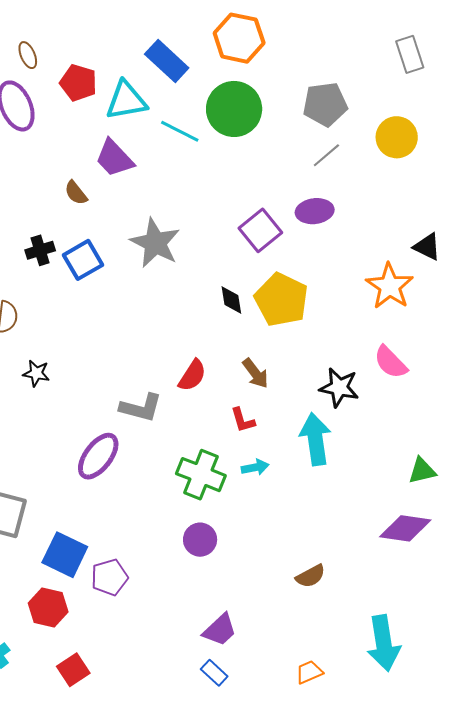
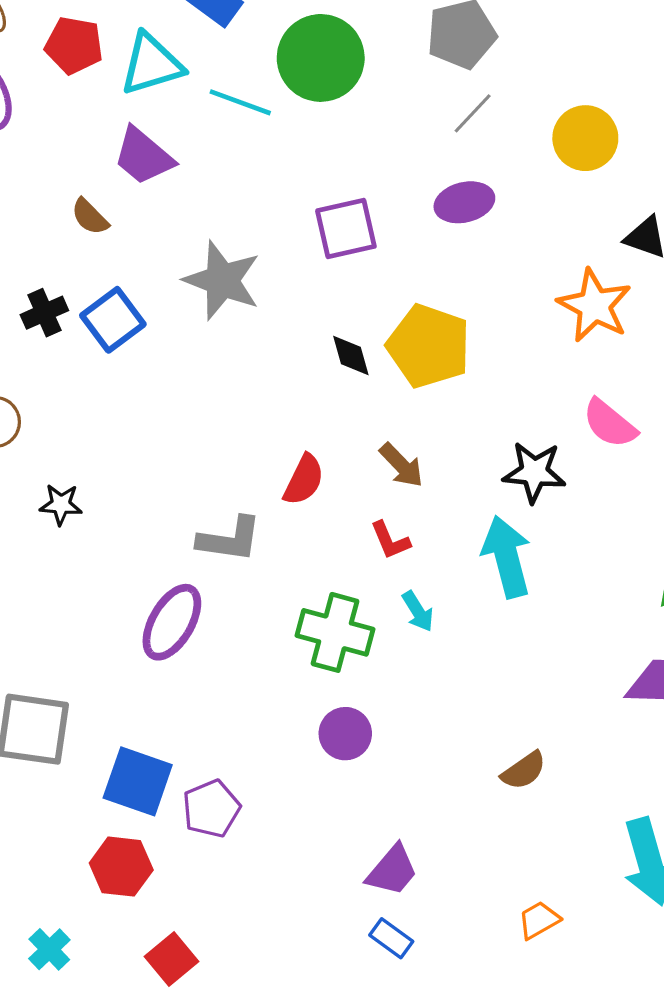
yellow circle: (397, 137) -> (585, 138), moved
purple square: (260, 230) -> (346, 228), moved, turned 33
cyan arrow: (255, 467) -> (418, 611), turned 76

